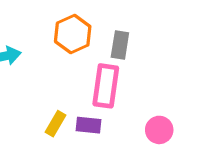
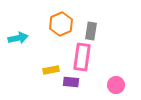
yellow rectangle: (55, 124) -> (51, 70), moved, turned 49

